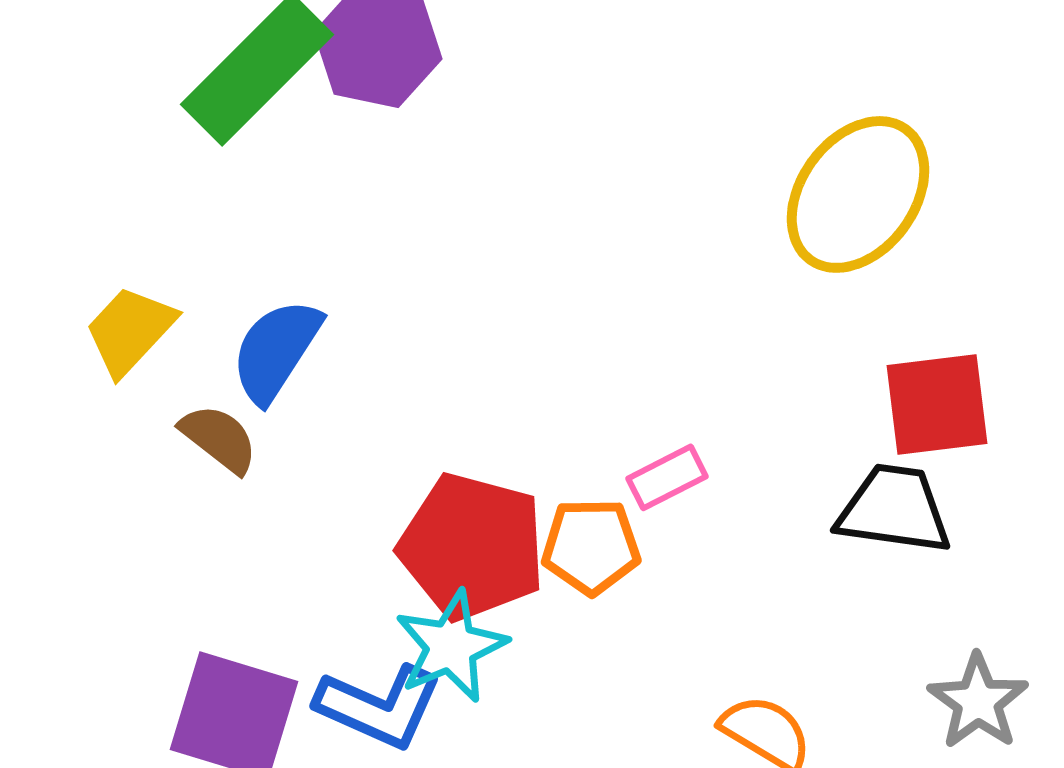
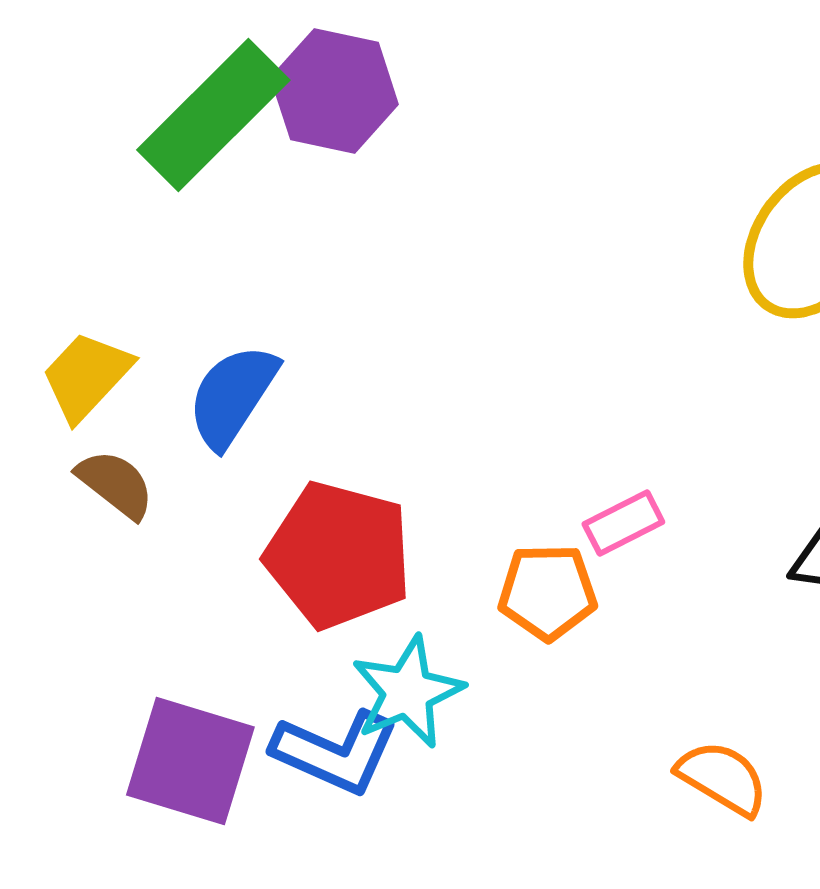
brown semicircle: (219, 438) -> (115, 484), moved
red pentagon: (472, 546) -> (338, 555), moved

